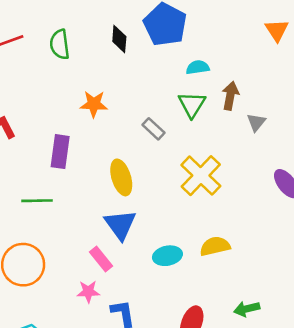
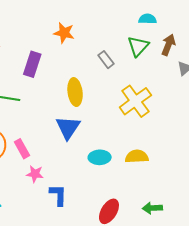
pink rectangle: (101, 259) -> (22, 149), moved

